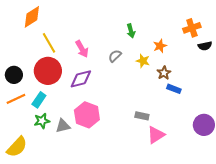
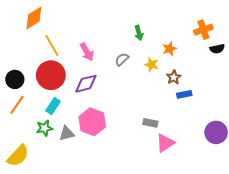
blue rectangle: (174, 89) -> (184, 94), turned -32
orange line: (16, 99) -> (17, 105), turned -30
cyan rectangle: (39, 100) -> (53, 106), moved

